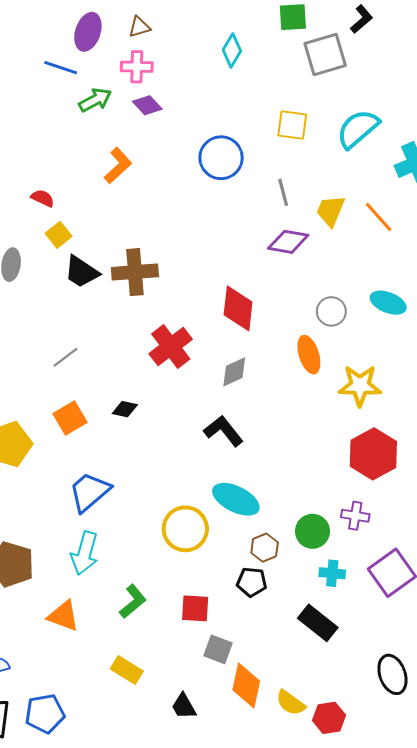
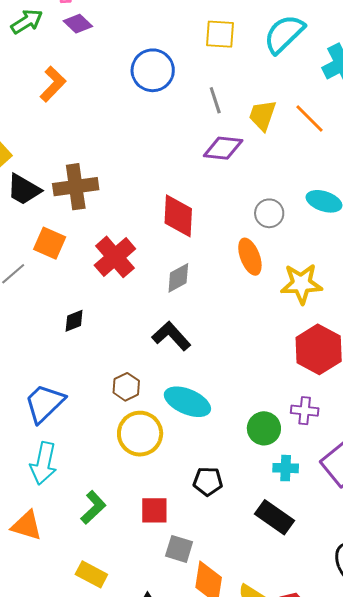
black diamond: (125, 409) -> (74, 321), turned -30
orange square: (70, 418) -> (50, 243), moved, turned -32
brown hexagon: (265, 548) -> (126, 387), moved

